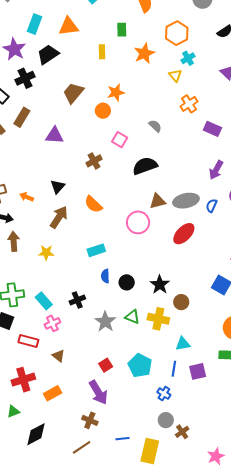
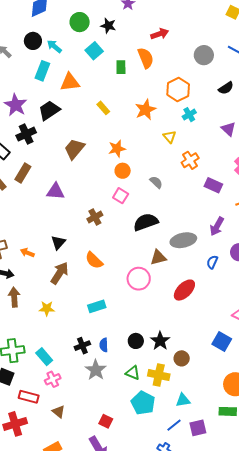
cyan rectangle: (34, 24) -> (42, 71), moved
green rectangle: (122, 30) -> (121, 67), moved
yellow rectangle: (102, 52) -> (103, 108), turned -40
yellow triangle: (175, 75) -> (170, 137), moved
orange circle: (103, 111) -> (123, 171), moved
gray ellipse: (186, 201) -> (183, 240), moved
blue semicircle: (105, 276) -> (104, 345), moved
black circle: (127, 282) -> (136, 341), moved
black cross: (77, 300) -> (82, 346), moved
gray star: (105, 322) -> (96, 370), moved
red square: (106, 365) -> (106, 421), turned -32
cyan pentagon: (140, 365) -> (143, 403), moved
blue line: (174, 369) -> (174, 425), turned 42
red cross: (23, 380) -> (15, 424), moved

